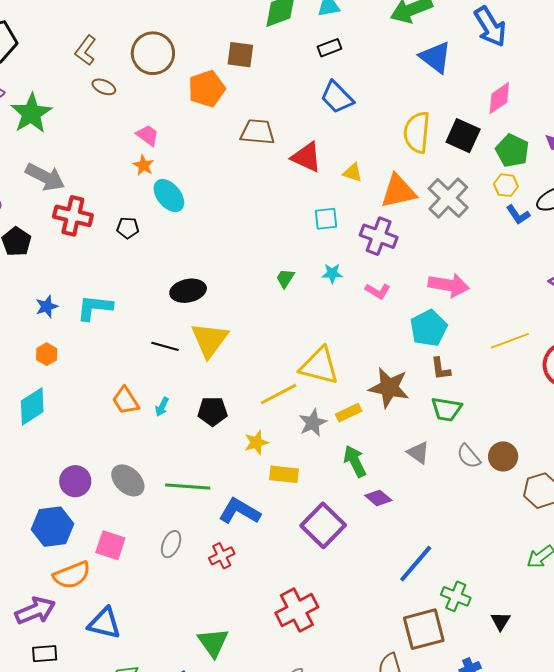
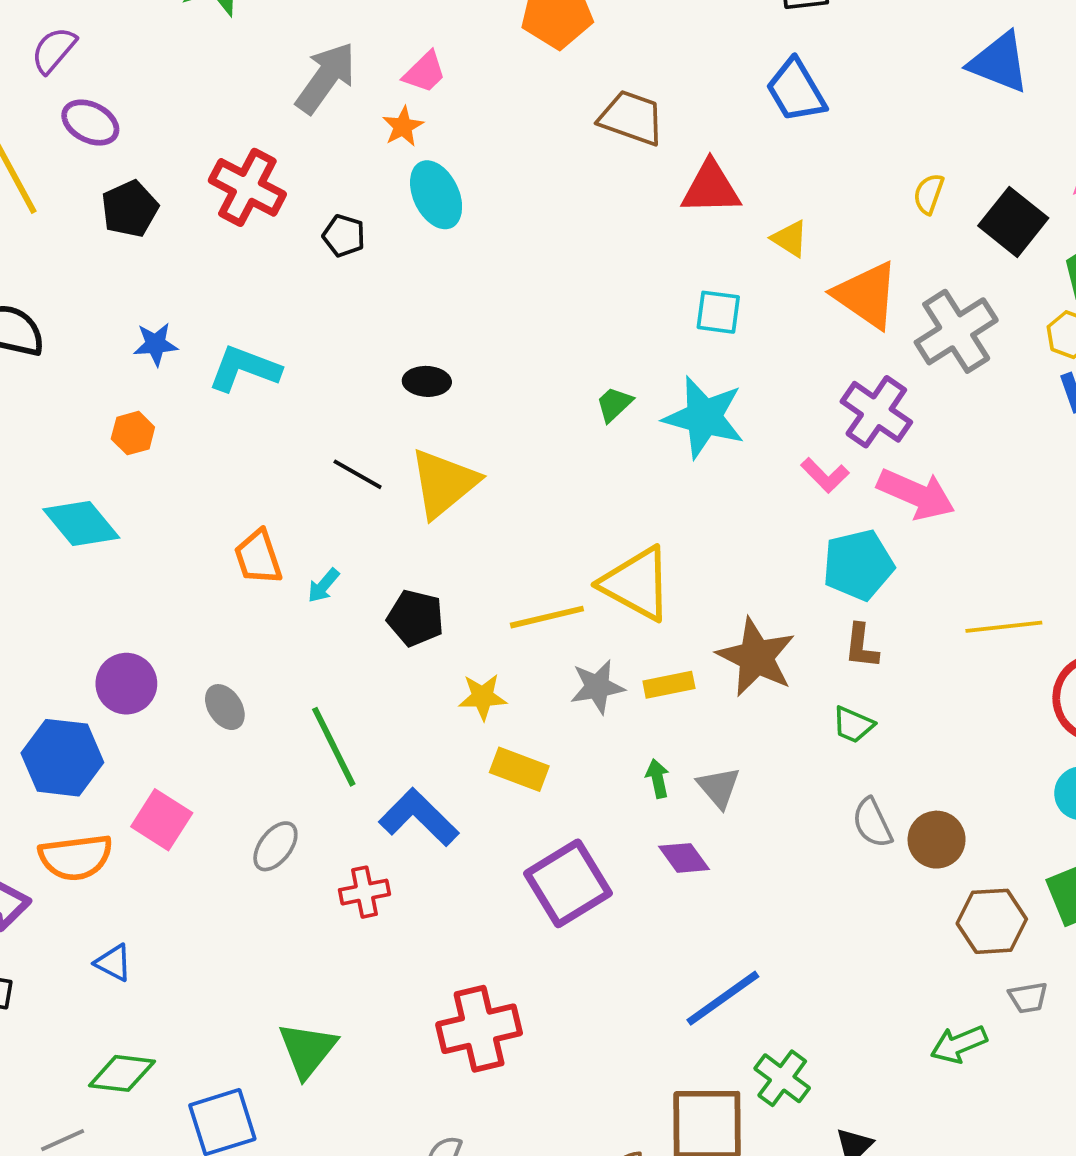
blue triangle: (436, 57) -> (999, 62), turned -30
yellow semicircle: (417, 132) -> (929, 194), size x0.5
pink trapezoid: (148, 135) -> (425, 72), turned 85
red triangle: (306, 157) -> (711, 188), turned -40
gray arrow: (45, 177) -> (326, 78), moved, turned -96
orange triangle: (398, 191) -> (866, 295), turned 33
purple cross: (379, 236) -> (876, 412), moved
cyan star: (332, 273) -> (704, 417), size x2.0
black ellipse: (188, 291) -> (427, 381), size x0.7
pink L-shape: (378, 291) -> (825, 475), moved
cyan diamond: (32, 406) -> (81, 524), turned 69
green trapezoid: (446, 409) -> (853, 725), size x0.7
gray triangle: (418, 453) -> (719, 787), moved
green arrow: (355, 461) -> (658, 779), size x0.6
gray ellipse: (128, 480) -> (225, 707), size x0.7
green line: (188, 487) -> (334, 747), turned 45
blue triangle: (104, 623) -> (114, 963), size x0.6

